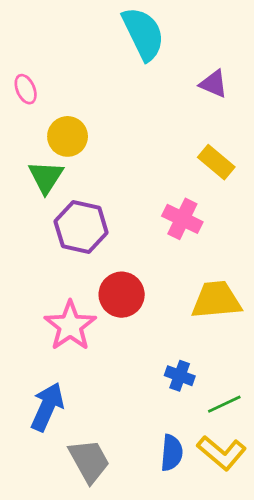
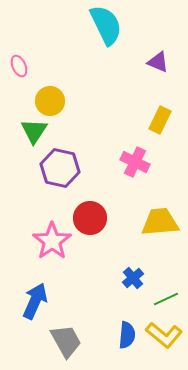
yellow rectangle: (216, 162) -> (160, 120), turned 76
blue cross: (180, 376) -> (133, 278), turned 30

